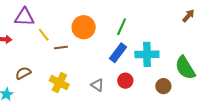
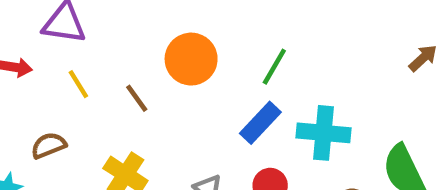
yellow line: (44, 35) -> (78, 84), moved
brown line: (61, 48) -> (137, 98), turned 56

